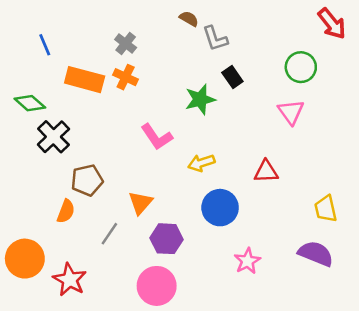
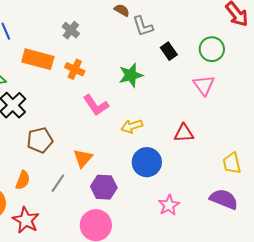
orange cross: (126, 77) -> (75, 69), moved
black rectangle: (232, 77) -> (169, 51), moved
orange semicircle: (66, 211) -> (23, 180), moved

